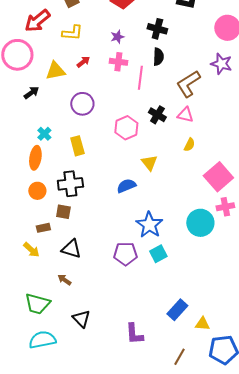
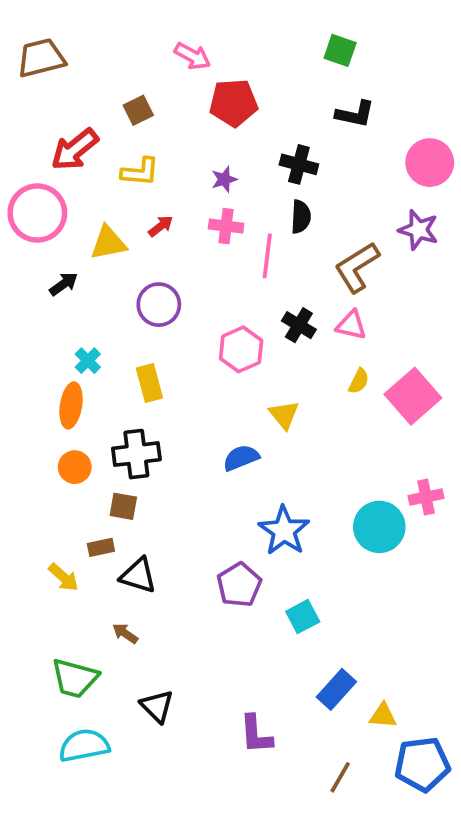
pink square: (218, 177) -> (413, 396), moved
brown rectangle: (43, 228) -> (101, 547), moved
purple pentagon: (125, 254) -> (239, 585), turned -30
cyan square: (158, 254) -> (303, 617), moved

